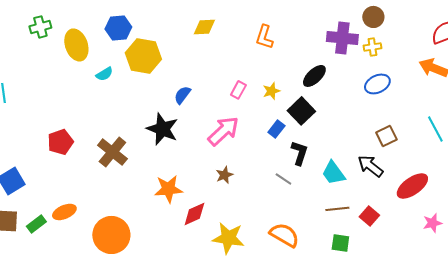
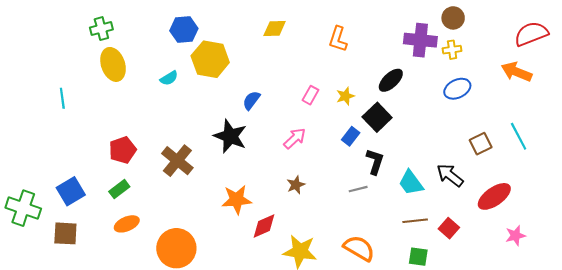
yellow ellipse: (76, 45) -> (113, 64), moved
pink arrow: (223, 131) -> (295, 138), size x0.7
brown square: (386, 136) -> (481, 144), moved
gray line: (283, 179) -> (358, 189), turned -48
green rectangle: (36, 224) -> (119, 189), moved

